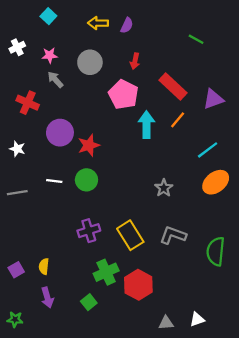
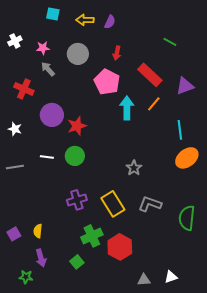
cyan square: (48, 16) -> (53, 14), moved, turned -32
green line: (196, 39) -> (170, 42), moved
cyan line: (208, 150) -> (180, 130), turned -60
gray star: (164, 188) -> (134, 168), moved
green star: (15, 319) -> (26, 277), moved

